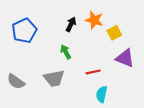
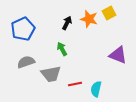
yellow square: (114, 33) -> (109, 13), moved
red line: (93, 72) -> (75, 84), moved
gray semicircle: (16, 82) -> (26, 62), moved, turned 126

